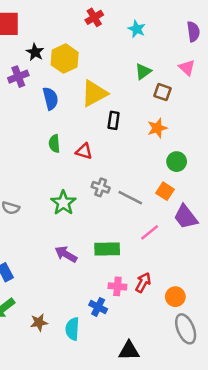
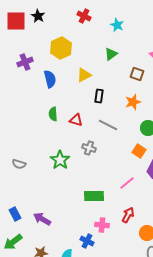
red cross: (94, 17) -> (84, 16), turned -32
black star: (35, 52) -> (38, 16), moved
green triangle: (143, 71) -> (111, 54), moved
yellow triangle: (94, 93) -> (84, 75), size x0.7
gray line: (130, 198) -> (108, 125), moved
purple arrow: (66, 254) -> (42, 219), moved
red arrow: (143, 283) -> (128, 215), moved

